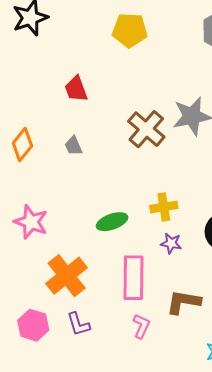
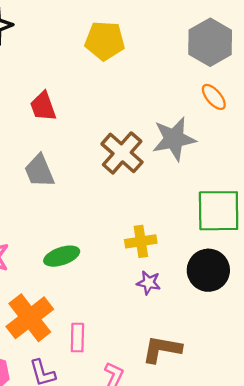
gray trapezoid: (73, 146) -> (39, 171), size x1.5
green ellipse: (112, 222) -> (62, 256), moved
pink rectangle: (134, 278) -> (77, 338), moved, size x0.6

